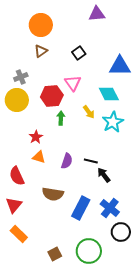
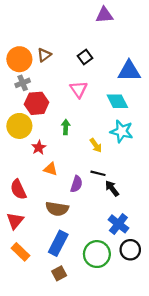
orange circle: (41, 25) -> (19, 59), moved
red hexagon: (52, 96) -> (37, 103), moved
yellow circle: (17, 100) -> (19, 126), moved
yellow arrow: (89, 112) -> (96, 145), moved
cyan star: (113, 122) -> (122, 131), turned -30
orange triangle: (39, 157) -> (51, 169), moved
purple semicircle: (67, 161) -> (76, 184), moved
blue rectangle: (81, 208) -> (58, 243), moved
green circle: (89, 251) -> (97, 254), moved

